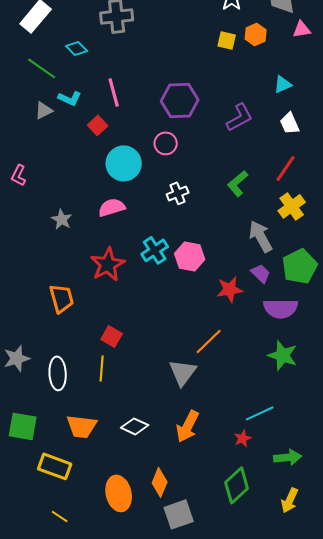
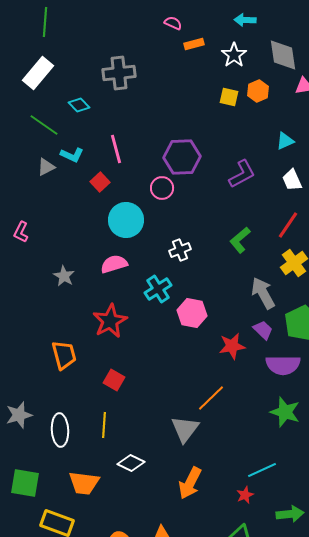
pink circle: (166, 143) -> (162, 188), moved
cyan cross: (155, 250) -> (158, 289), moved
red square: (112, 336) -> (114, 380), moved
white diamond: (135, 426) -> (131, 463), moved

